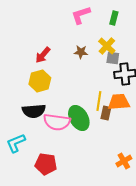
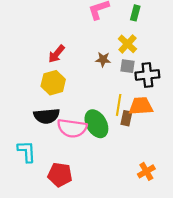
brown star: (81, 52) -> (103, 59), moved
gray square: (113, 58) -> (127, 66), moved
cyan L-shape: (16, 143) -> (27, 151), turned 110

